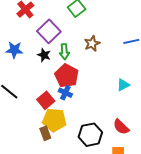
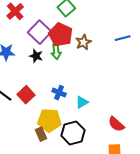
red pentagon: (67, 76) -> (61, 35), moved
cyan triangle: (123, 85) -> (82, 102), moved
red square: (46, 100) -> (26, 95), moved
black hexagon: (90, 135) -> (73, 133), moved

